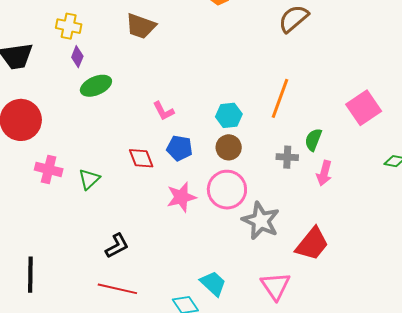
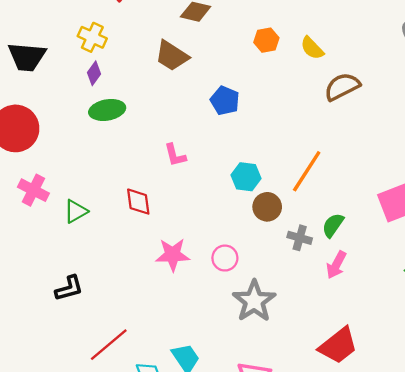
brown circle: (229, 147) -> (267, 207), moved
blue pentagon: (180, 148) -> (225, 101), moved
pink circle: (227, 190) -> (225, 258), size x0.6
red trapezoid: (312, 244) -> (338, 346), moved
black L-shape: (117, 246) -> (69, 288), moved
red line: (117, 289) -> (109, 345), moved, turned -66

